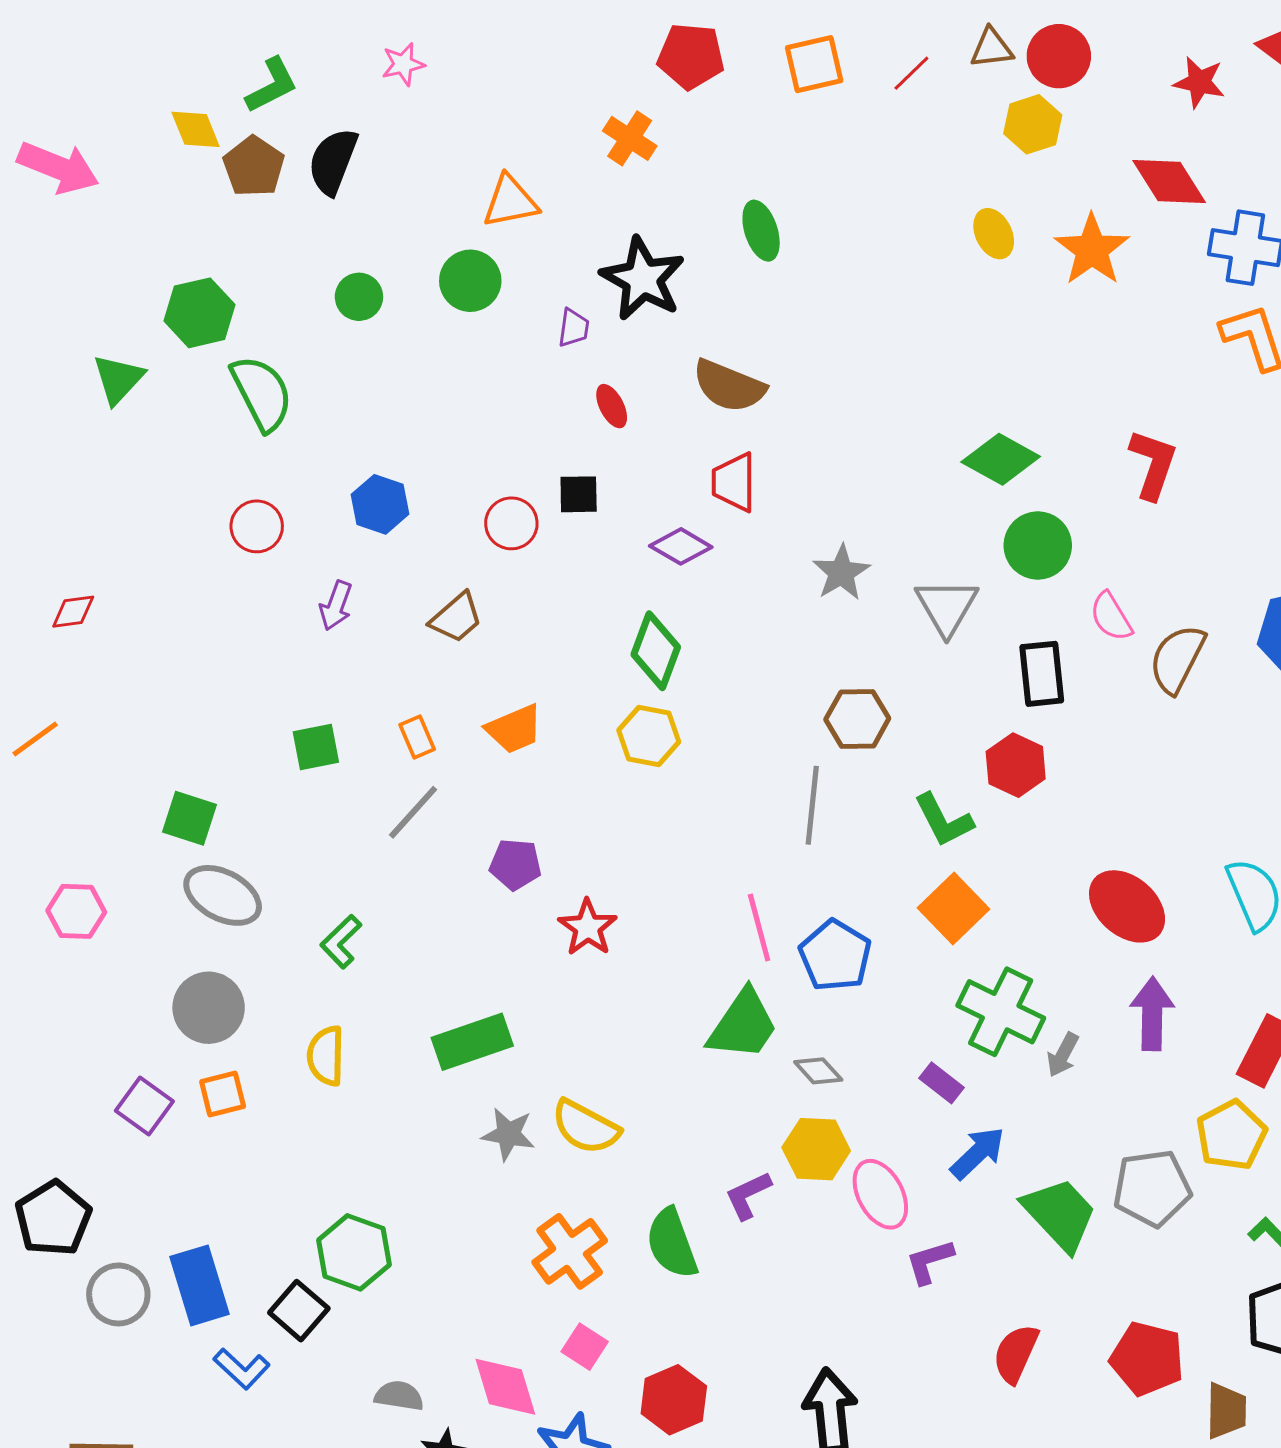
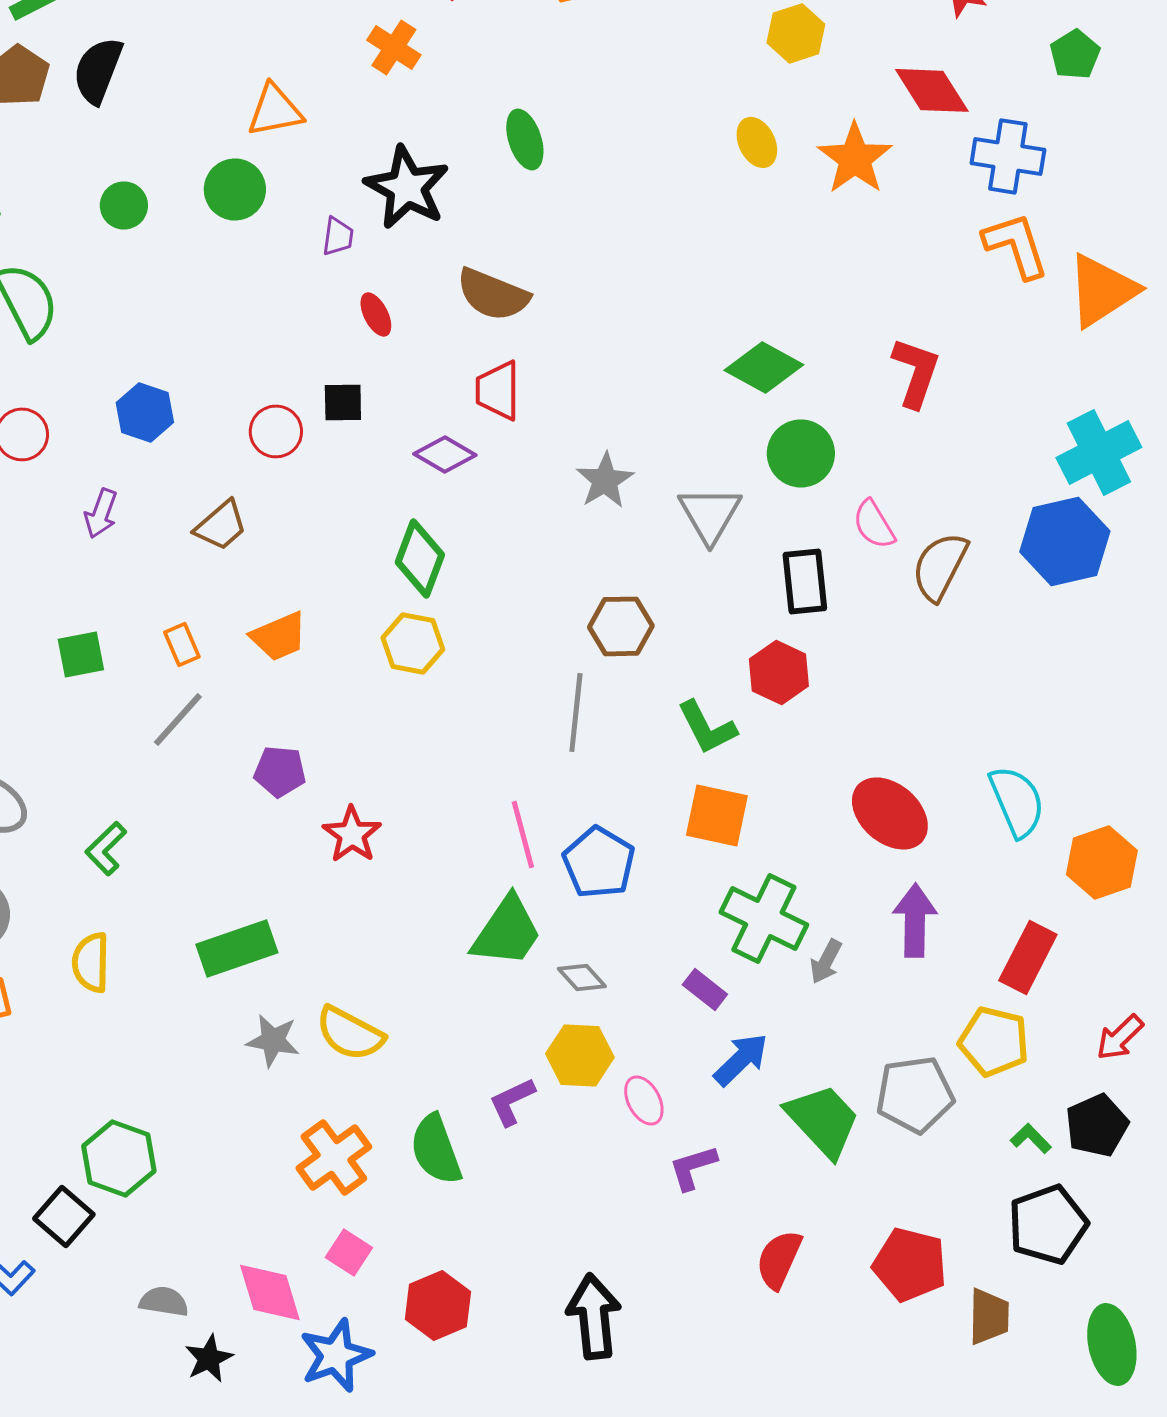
orange square: (954, 908) -> (717, 815), turned -34
yellow pentagon: (1231, 1135) -> (994, 1041), turned -30
pink ellipse: (880, 1194) -> (644, 1100), size x0.7

